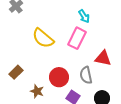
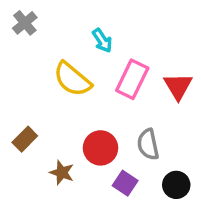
cyan arrow: (84, 16) -> (102, 41), moved
red triangle: (103, 58) -> (178, 86), moved, turned 48

